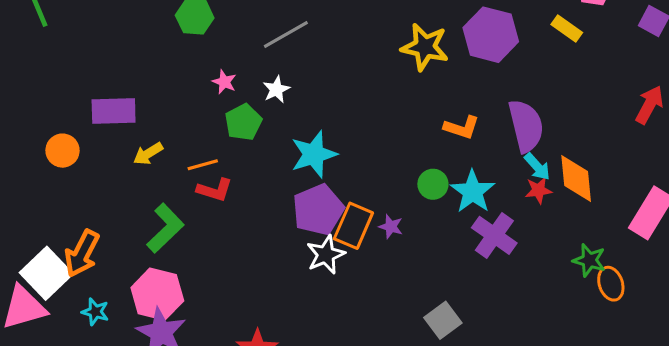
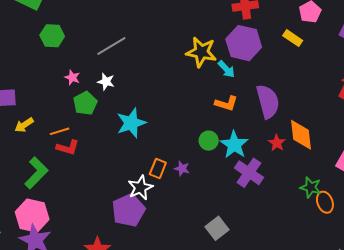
white star: (276, 89) -> (106, 82), turned -30
cyan arrow: (537, 167) -> (226, 69), moved
red star: (538, 190) -> (277, 143), turned -30
purple pentagon: (318, 210) -> (128, 210), moved
orange rectangle: (353, 226) -> (158, 169), size x0.7

